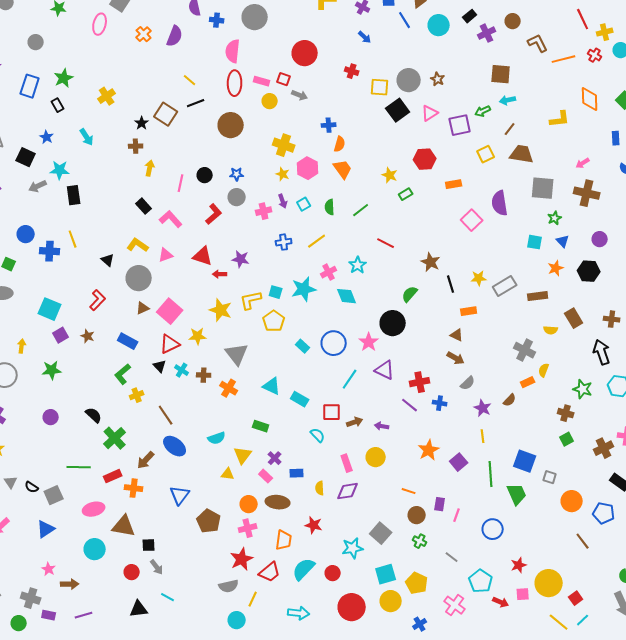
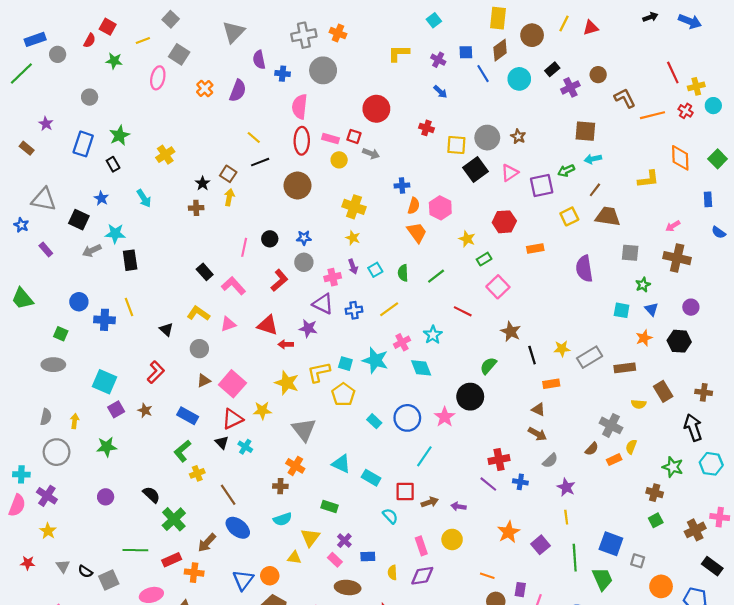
brown square: (166, 114) -> (228, 174), size x0.7
yellow arrow: (150, 168) -> (229, 197), moved
pink hexagon: (308, 168) -> (440, 208), moved
gray square: (543, 188) -> (630, 253), size x0.7
pink square: (472, 220) -> (498, 287), moved
gray circle: (139, 278) -> (199, 349), size x0.7
cyan star: (304, 289) -> (375, 360), turned 30
purple triangle: (385, 370) -> (323, 304), moved
brown cross: (204, 375) -> (280, 486), moved
brown semicircle: (510, 400) -> (592, 449), moved
orange circle: (249, 504) -> (270, 576), moved

